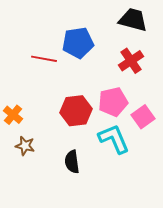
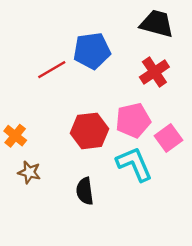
red line: (44, 59) -> (52, 70), turned -40

